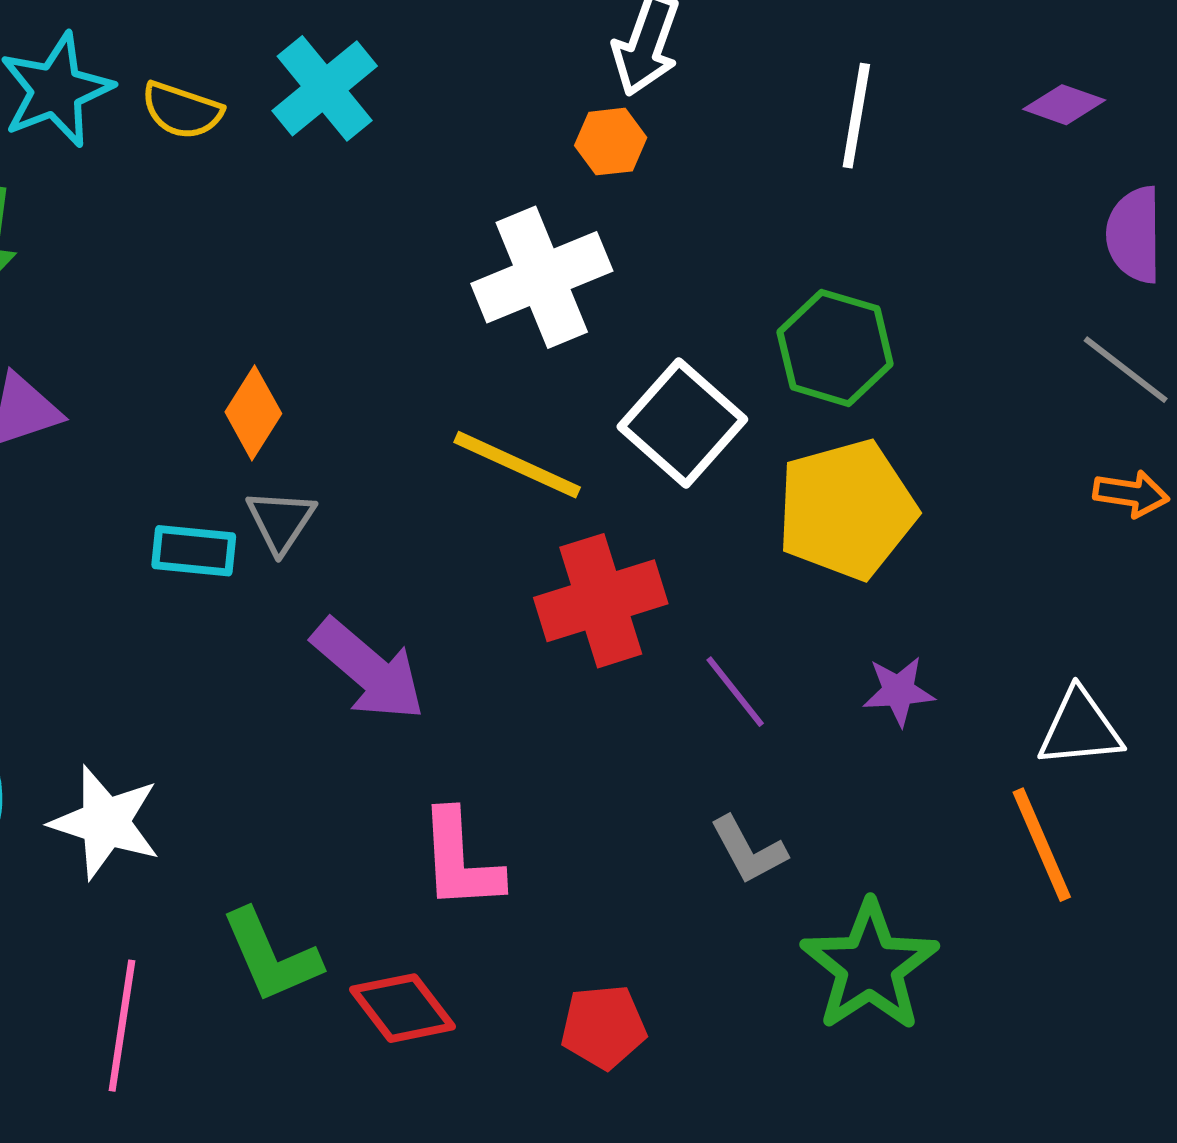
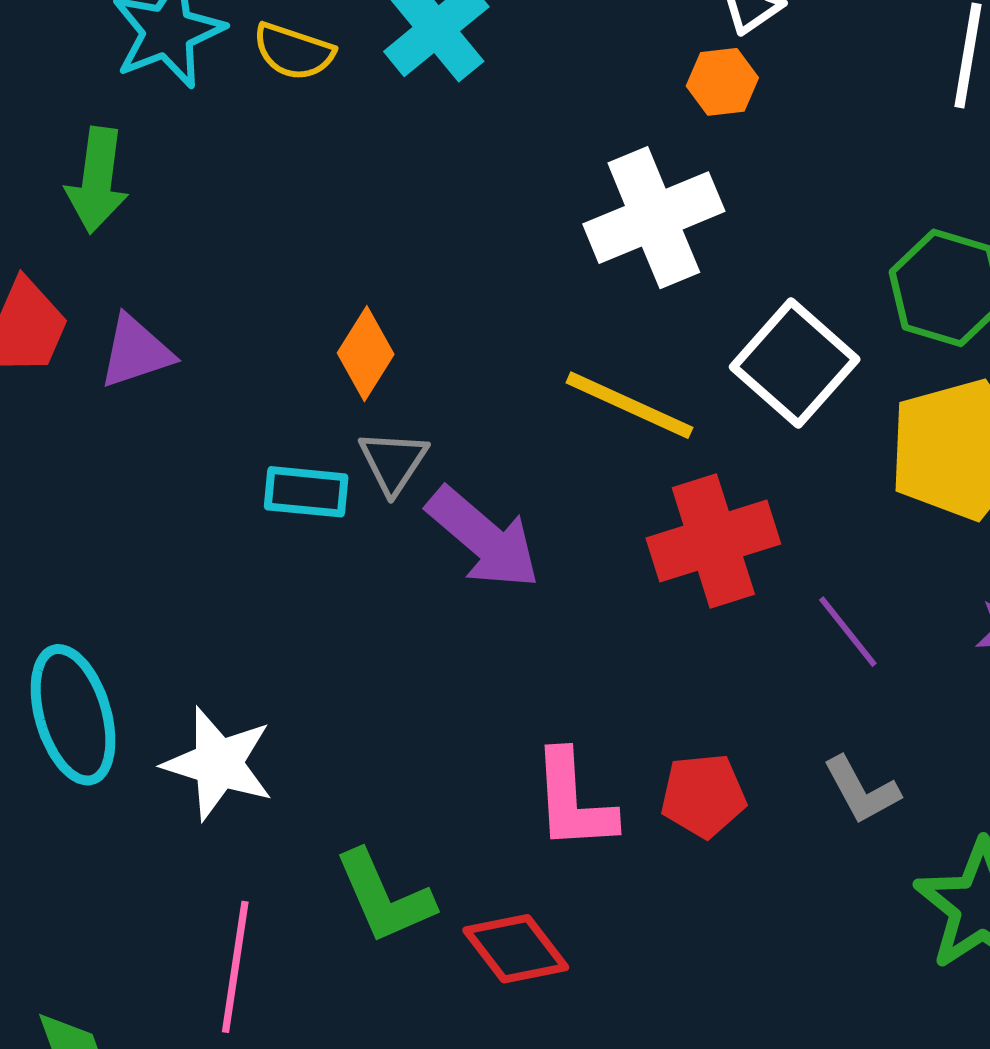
purple arrow: (368, 670) -> (483, 538), moved
red pentagon: (603, 1027) -> (703, 796), moved

